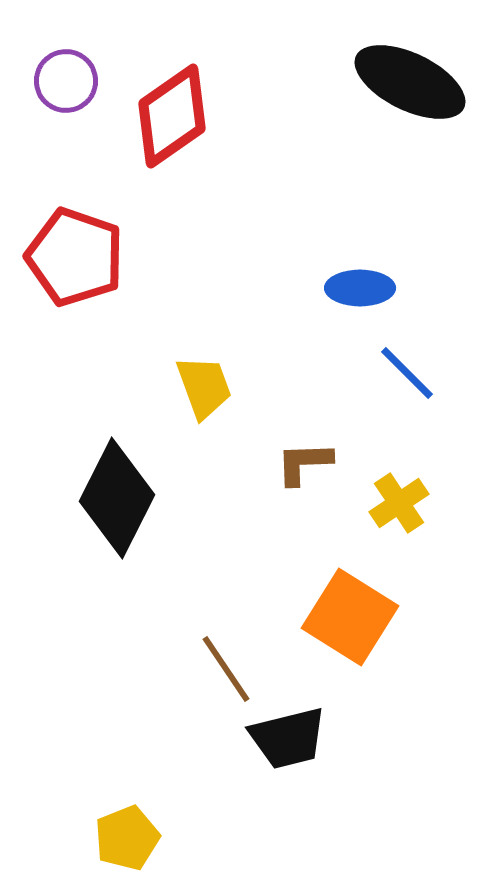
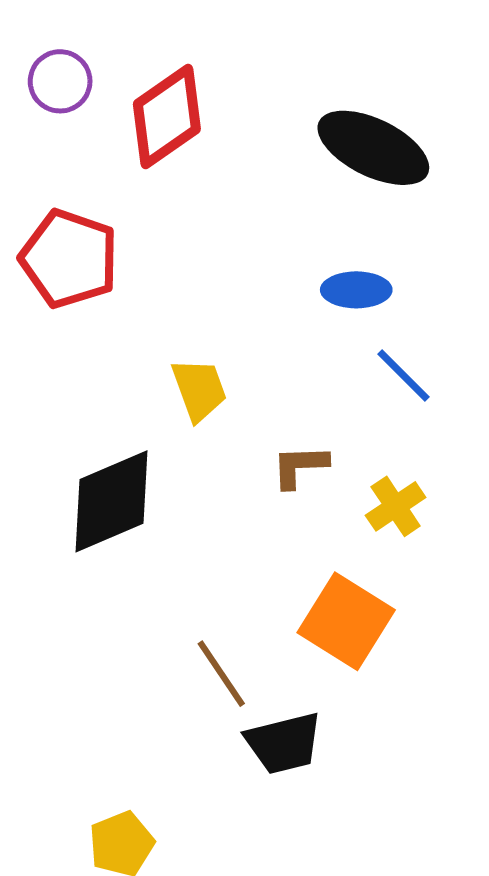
black ellipse: (410, 82) -> (373, 148), moved
black diamond: (117, 498) -> (111, 501), turned 40

